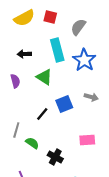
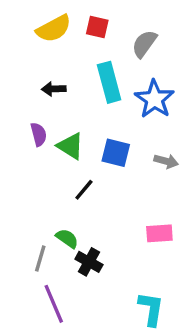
green triangle: (44, 77) -> (70, 146), moved
blue square: (64, 104) -> (116, 153), moved, turned 36
gray line: (16, 130) -> (40, 259), moved
black cross: (55, 157) -> (89, 262), moved

